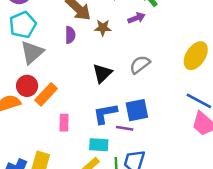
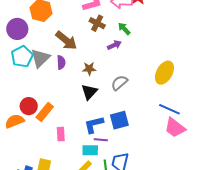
brown star: (103, 28) -> (89, 69), moved
gray triangle: (32, 52) -> (40, 58), moved
purple line: (125, 128) -> (101, 140), moved

